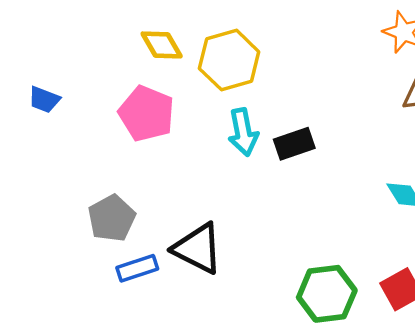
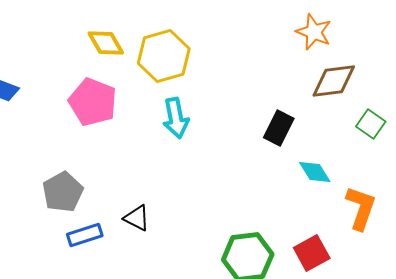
black rectangle: (294, 144) -> (279, 128), moved, turned -44
black triangle: (198, 248) -> (137, 218), size x0.6

